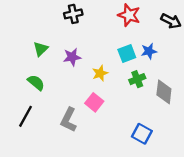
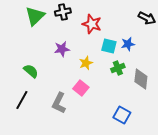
red star: (129, 15) -> (92, 24), moved
green triangle: (41, 49) -> (35, 16), moved, size x1.5
cyan square: (127, 53) -> (109, 46), turned 35

